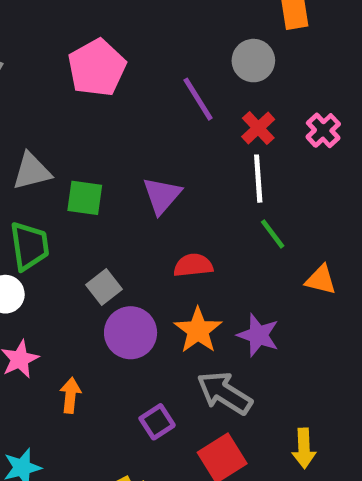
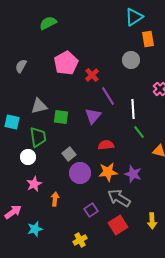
purple line: (198, 99) -> (108, 96), moved
red cross: (258, 128) -> (92, 75), moved
orange star: (198, 330) -> (108, 172), turned 30

